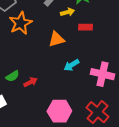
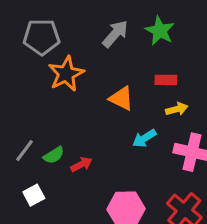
yellow arrow: (67, 12) -> (177, 109), moved
orange triangle: (56, 39) -> (121, 98), turned 42

